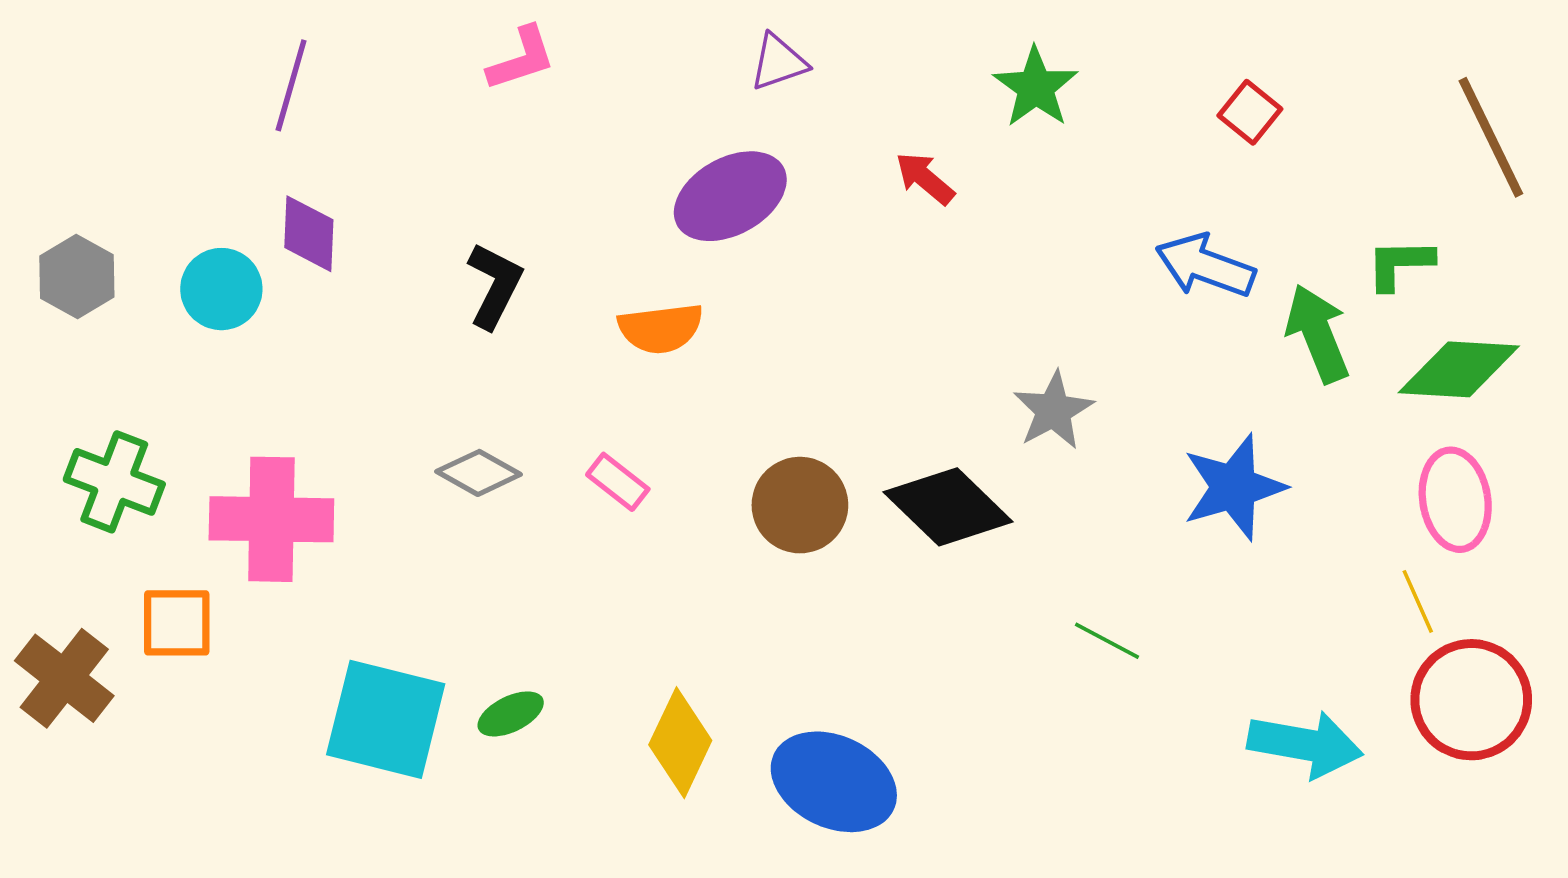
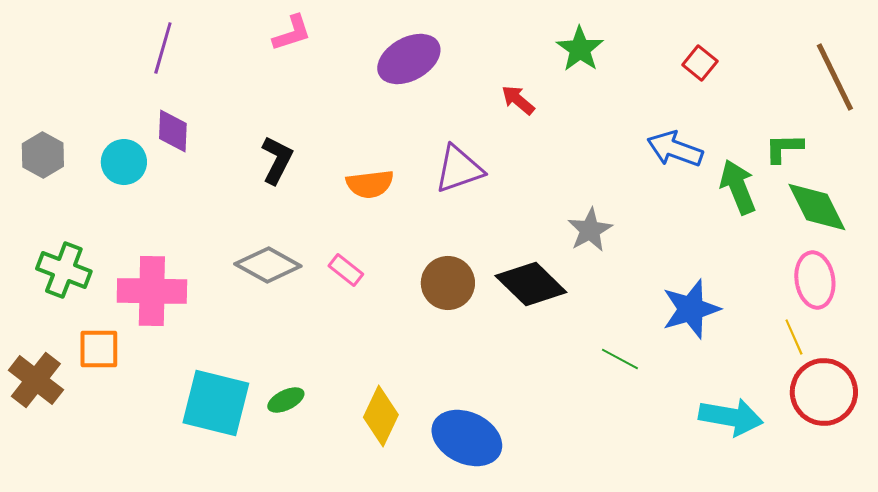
purple triangle: (778, 62) -> (459, 169), moved, size x1.5
purple ellipse: (730, 196) -> (409, 59), moved
green diamond: (1459, 369) -> (817, 207), turned 60
gray diamond: (479, 473) -> (268, 265), size x1.4
blue star: (1234, 487) -> (691, 309), moved

